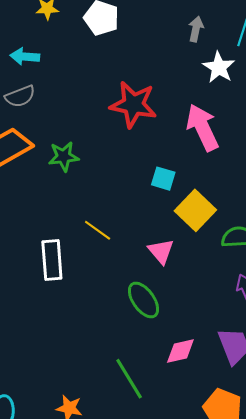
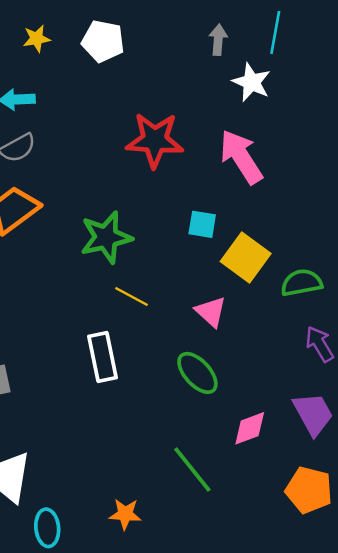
green star: (64, 156) -> (106, 237), moved, size x1.4
white rectangle: (52, 260) -> (102, 357), moved

